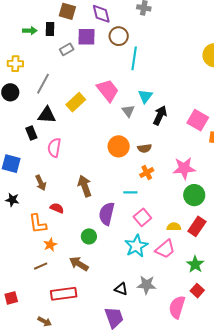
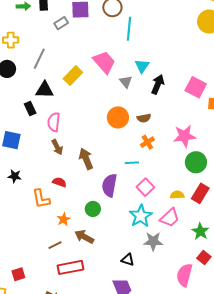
brown arrow: (41, 183) -> (57, 147), moved
orange star: (50, 245) -> (64, 219), moved
brown line: (41, 266) -> (55, 245), moved
gray star: (147, 285) -> (153, 241), moved

